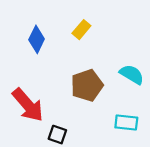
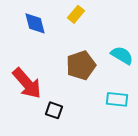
blue diamond: (37, 39) -> (35, 23), turned -40

